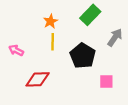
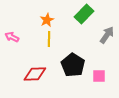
pink arrow: (16, 50) -> (12, 37), moved
black pentagon: (83, 56) -> (73, 65), moved

